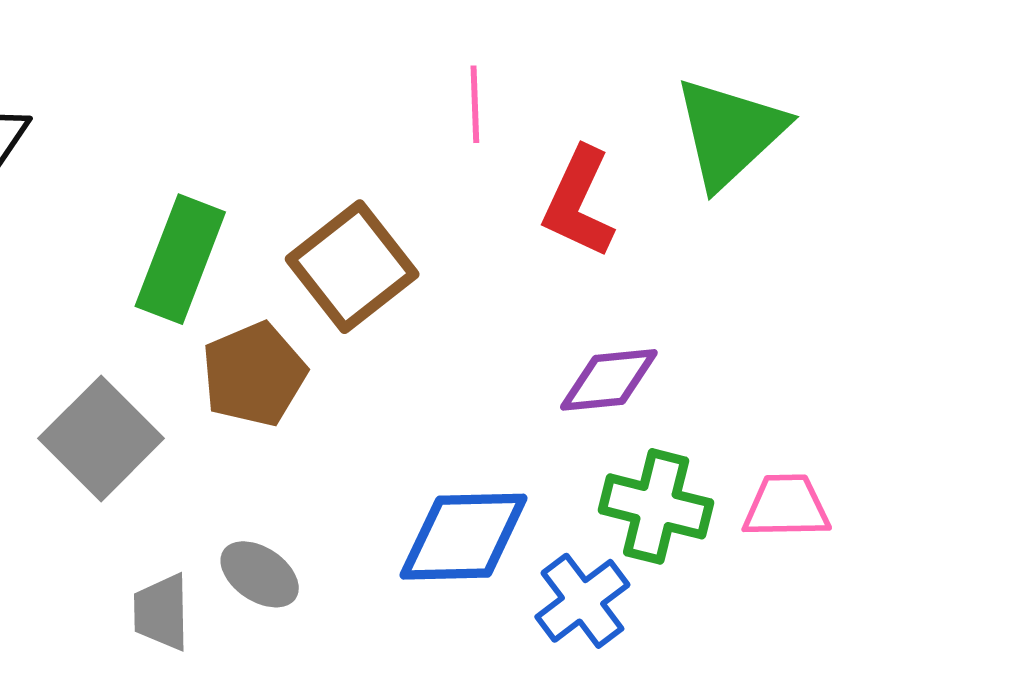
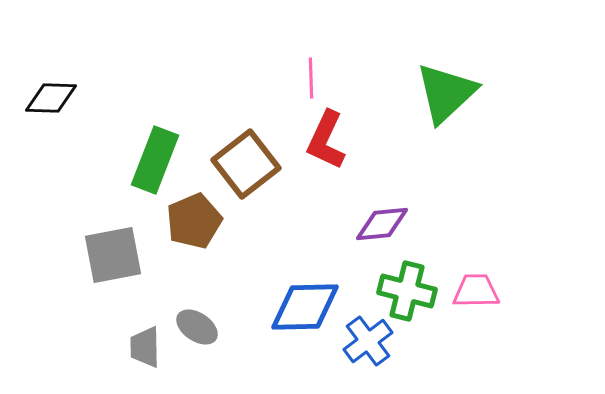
red L-shape: (579, 202) -> (326, 140), moved
gray square: (101, 438) -> (113, 255), turned 34

